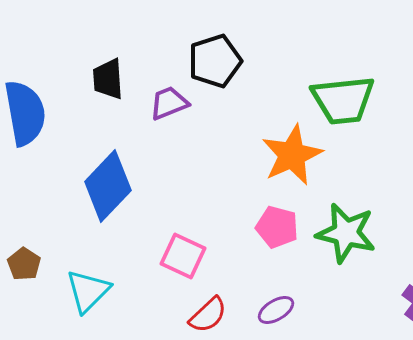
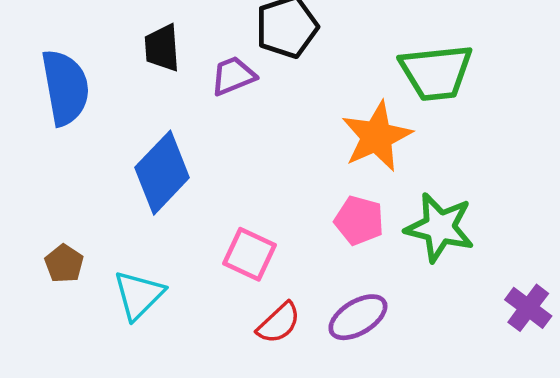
purple ellipse: (276, 310) -> (358, 317), size x1.4

